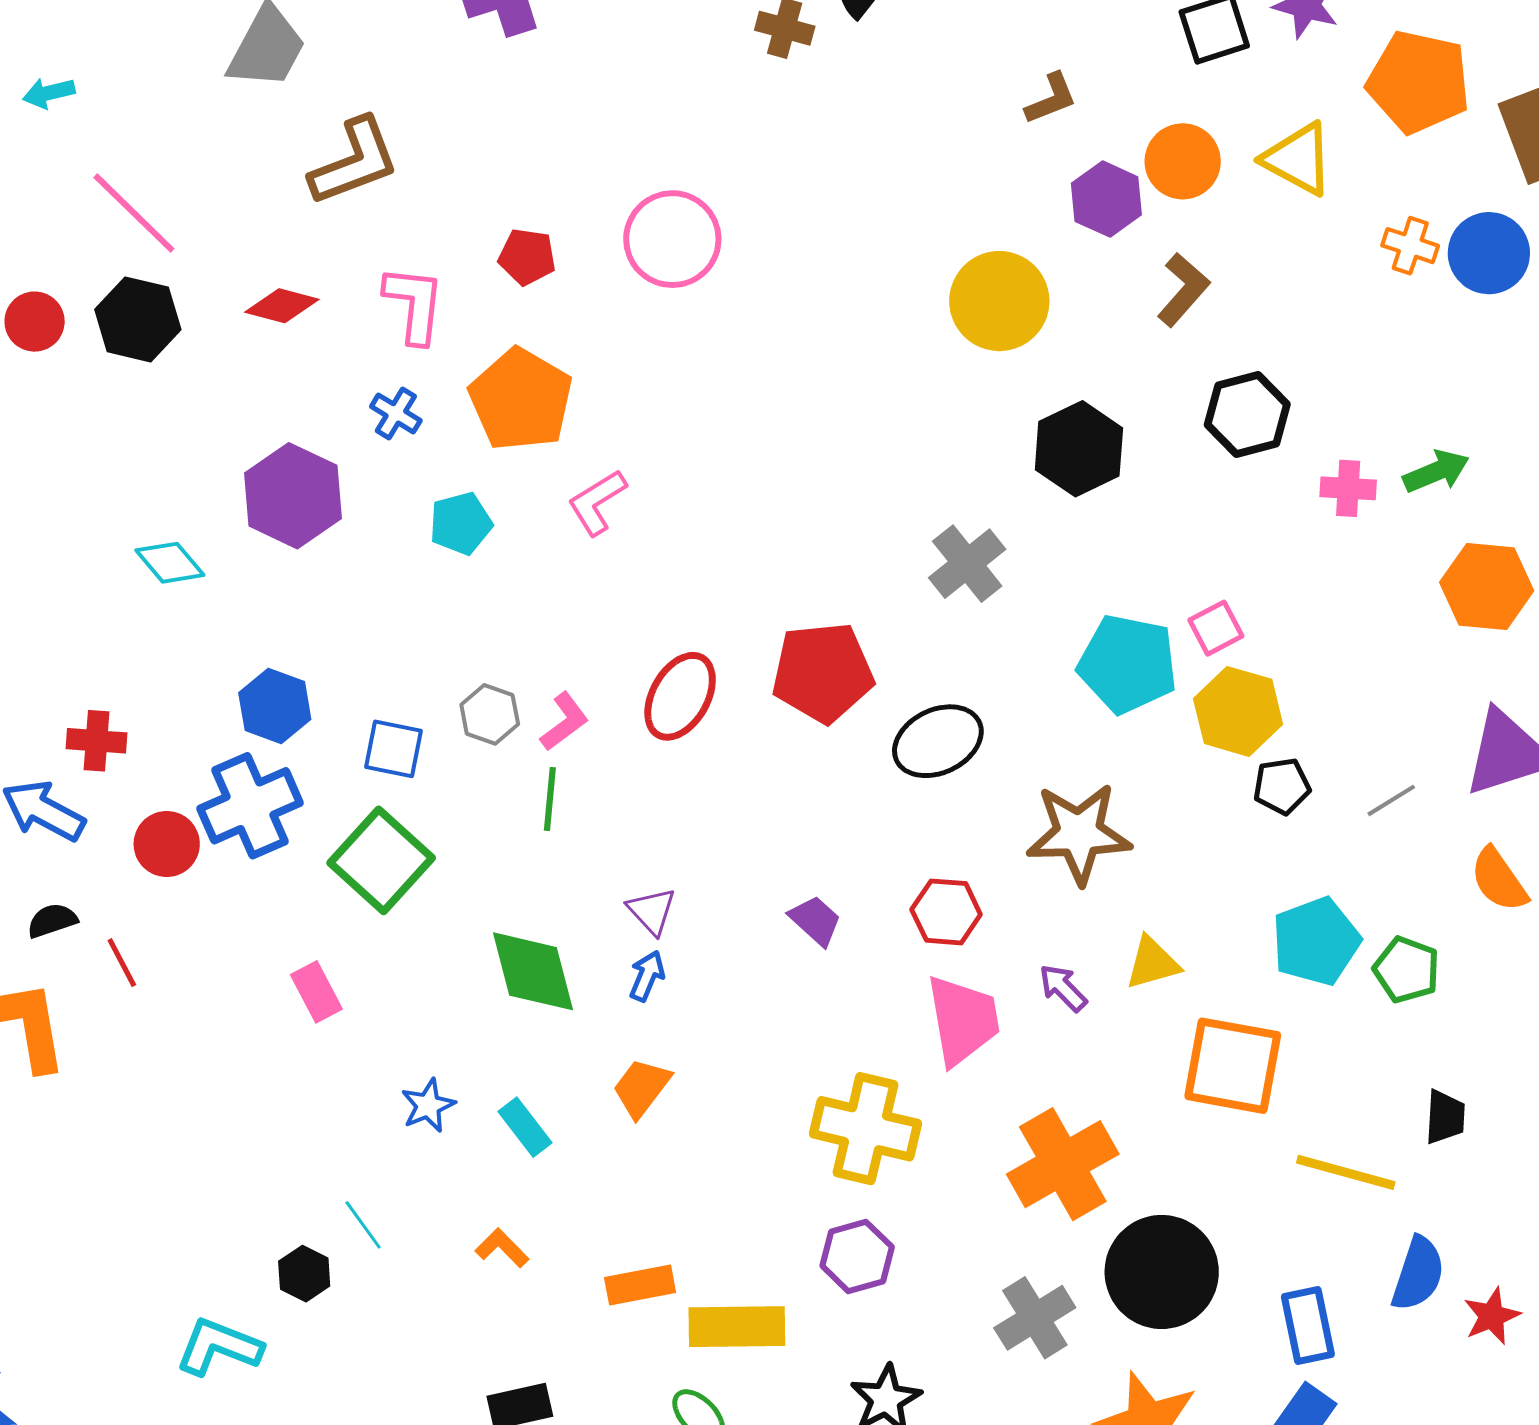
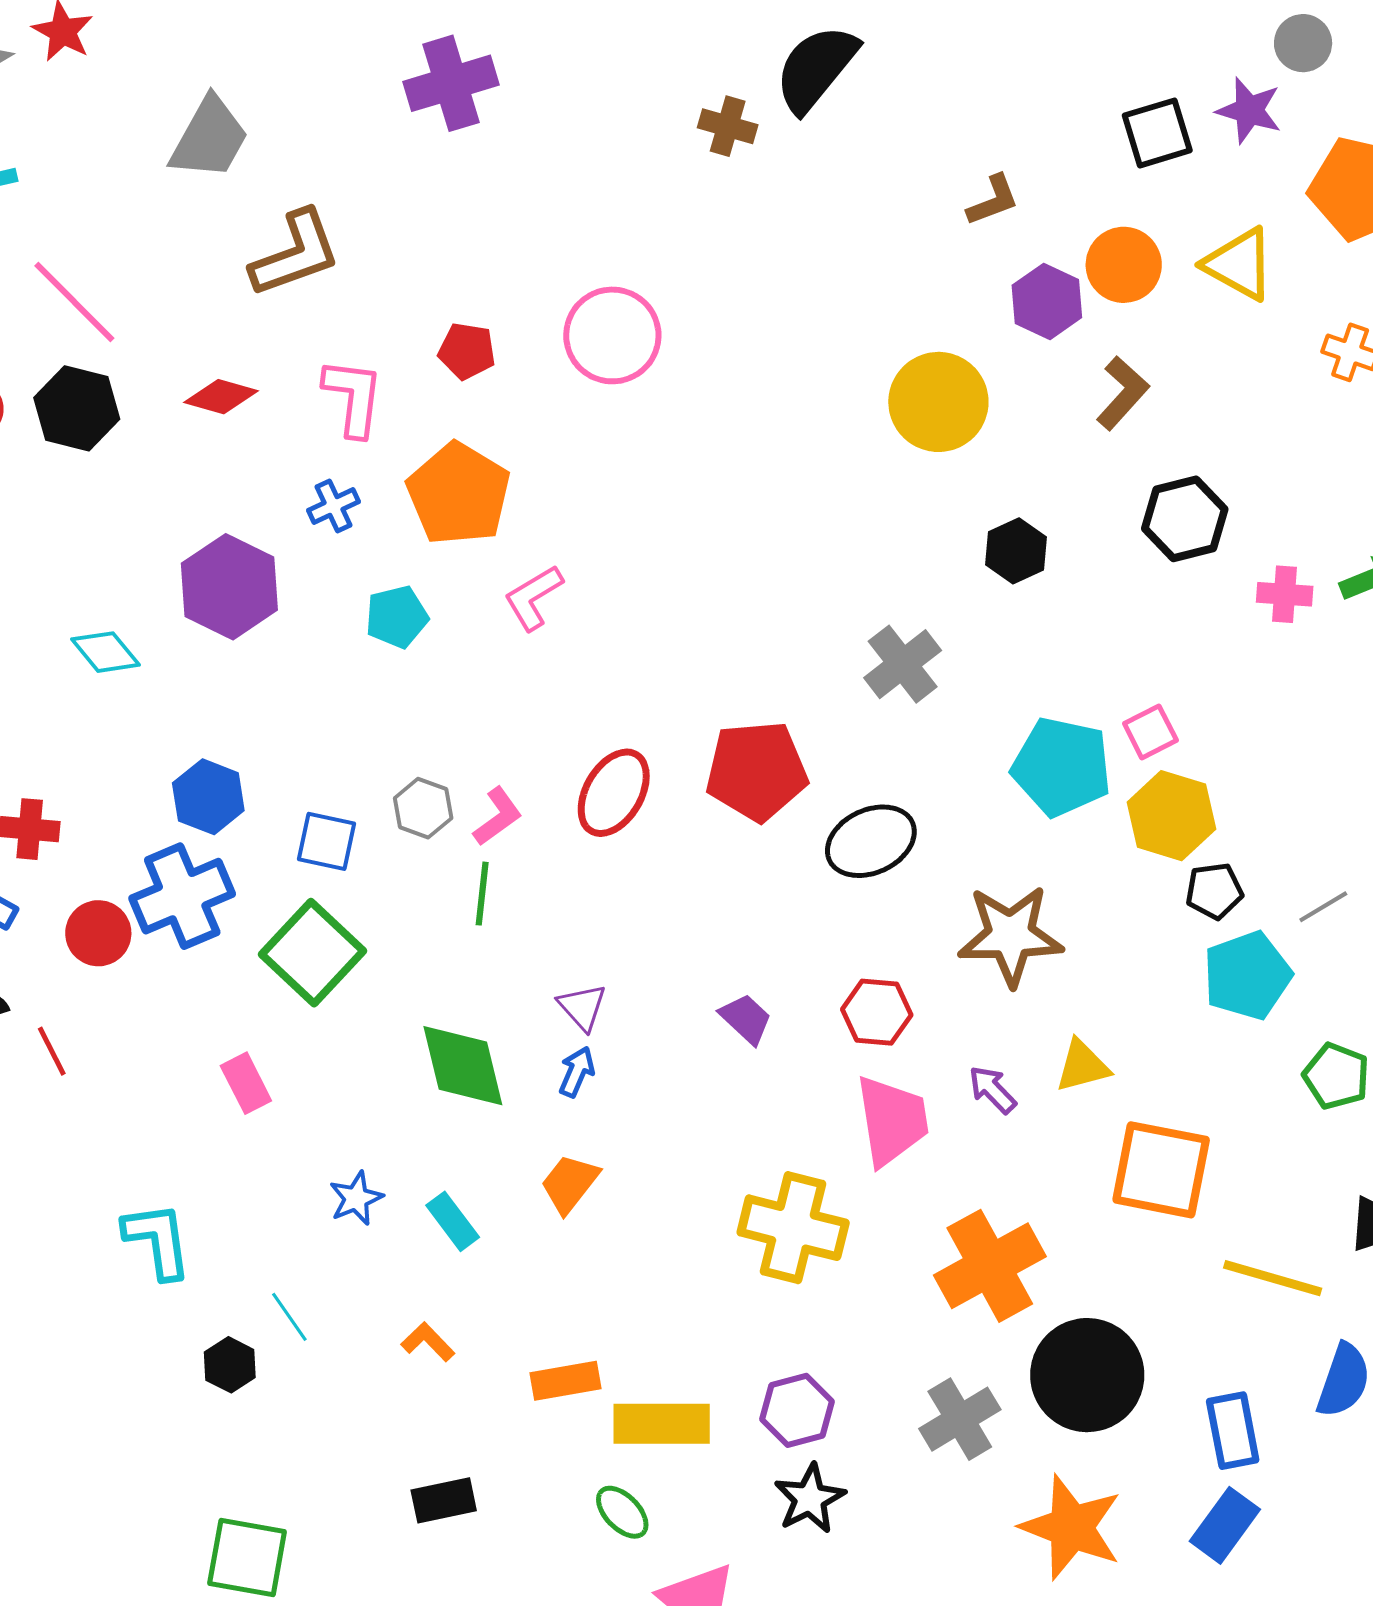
blue cross: (396, 413) -> (333, 506), turned 33
black hexagon: (1079, 449) -> (1016, 551), size x0.7
cyan pentagon: (1316, 941) -> (1247, 976), moved
purple hexagon: (857, 1256) -> (797, 1410), moved
cyan L-shape: (219, 1347) -> (158, 1240), moved, turned 60

